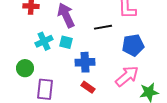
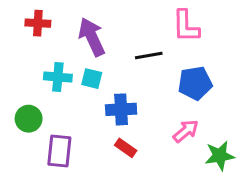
cyan cross: (44, 41) -> (58, 77), turned 30
pink arrow: (127, 76) -> (186, 131), size x0.7

